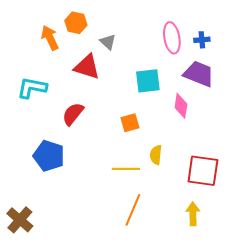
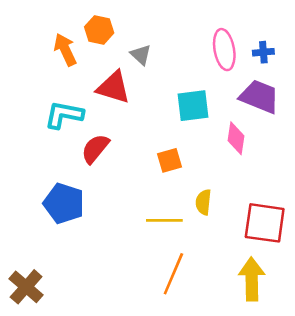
cyan L-shape: (32, 88) -> (64, 115), moved
yellow arrow: (193, 214) -> (252, 279), size x1.4

